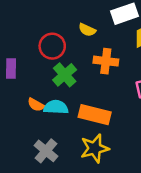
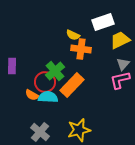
red circle: (52, 46) -> (45, 82), moved
orange cross: (106, 61) -> (81, 49), moved
orange rectangle: (95, 115) -> (72, 85), moved, turned -60

